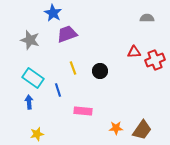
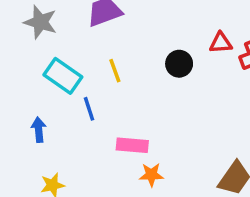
black circle: (100, 71) -> (179, 64), moved
cyan rectangle: (33, 78) -> (63, 76), moved
orange star: (116, 128) -> (151, 175), moved

